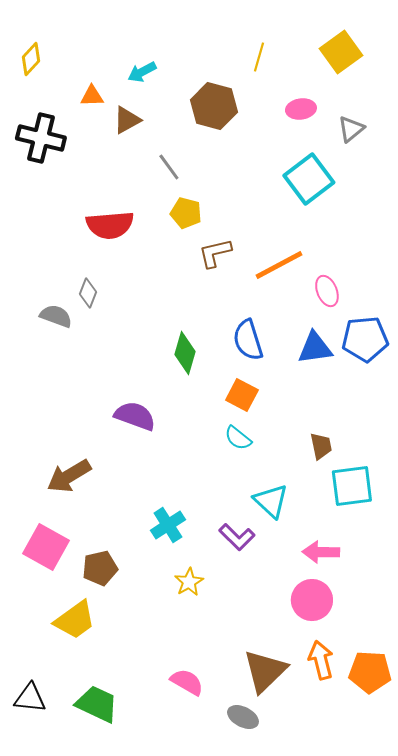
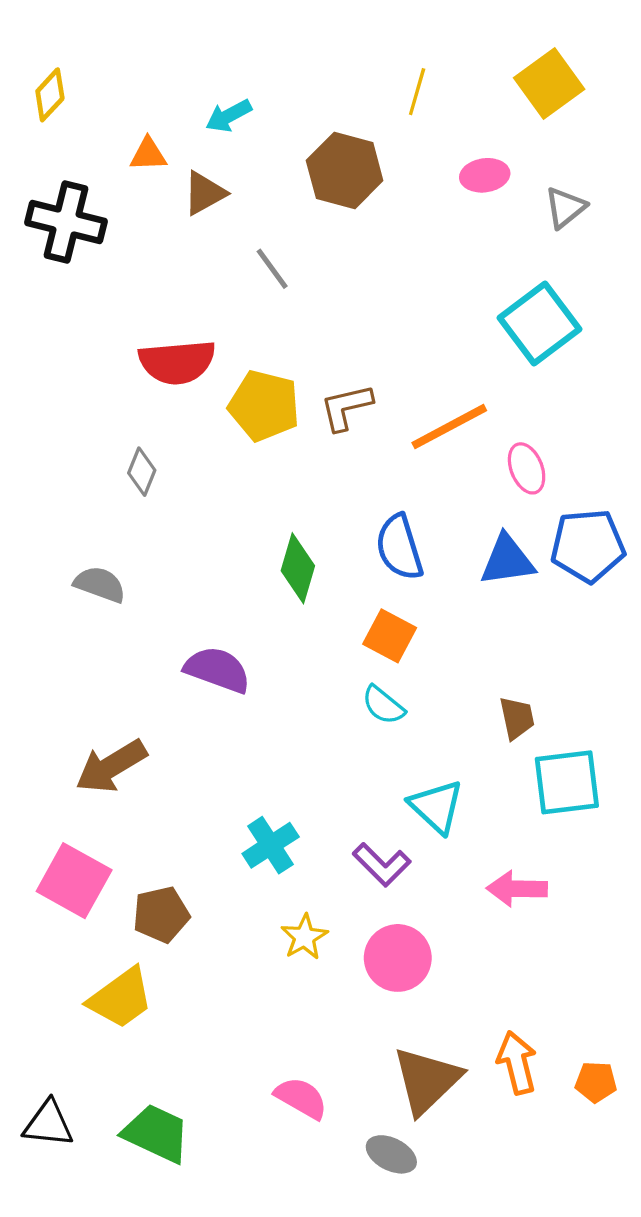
cyan square: (309, 179) -> (539, 323), moved
yellow pentagon: (186, 213) -> (264, 406), moved, size x1.4
gray semicircle: (56, 316) -> (100, 584), moved
pink circle: (312, 600) -> (398, 958), moved
orange pentagon: (370, 672) -> (596, 1082), size x0.6

